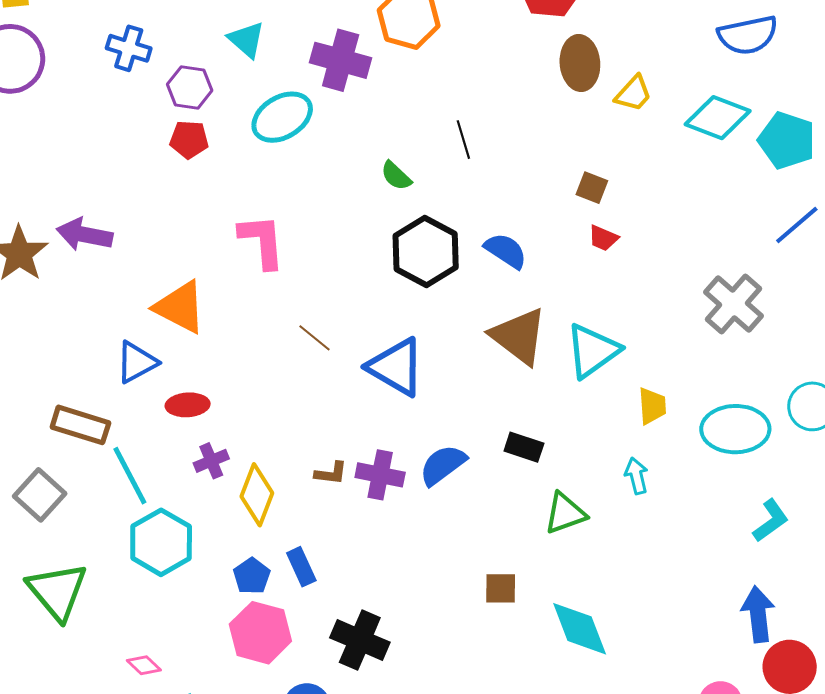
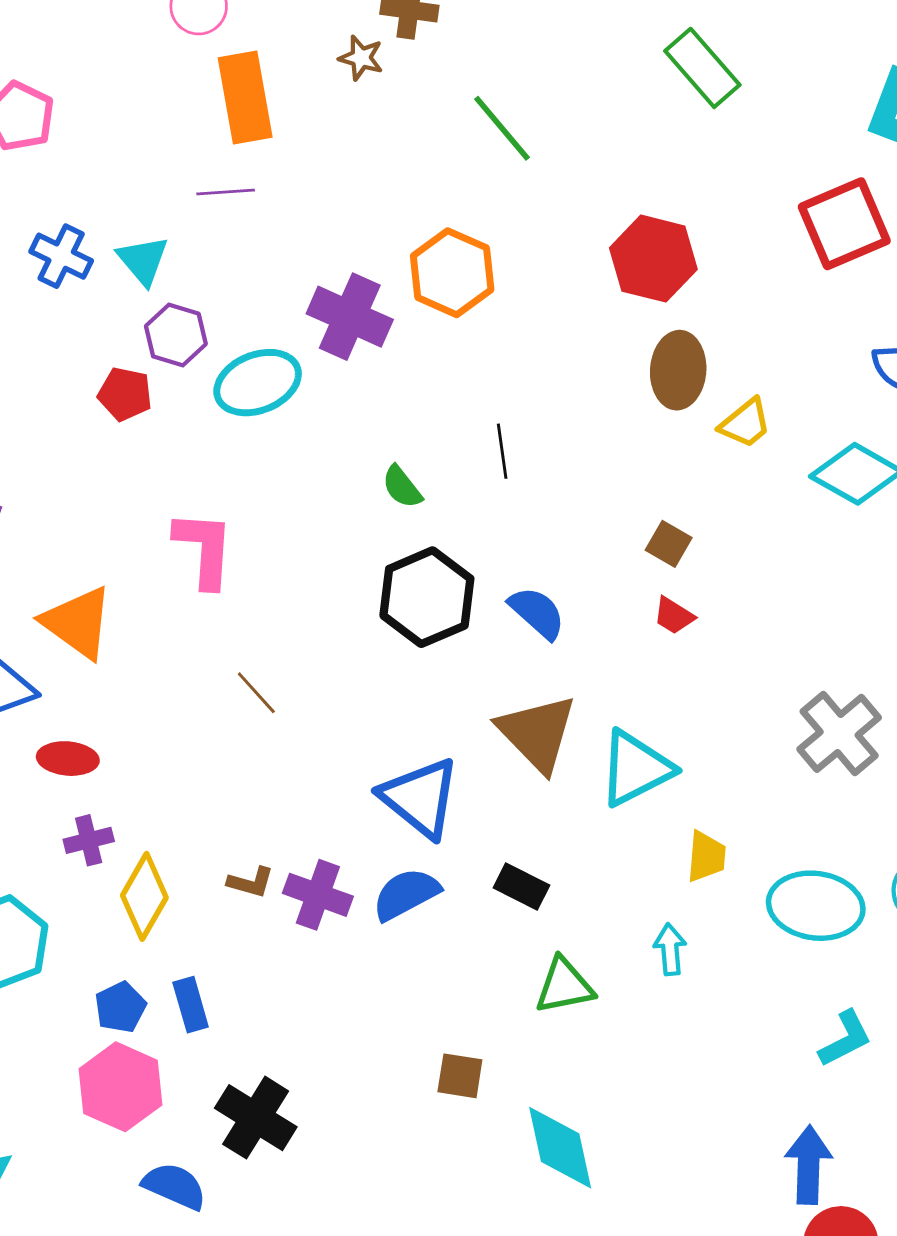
cyan triangle: (246, 40) -> (143, 260), moved
purple hexagon: (190, 87) -> (176, 335), moved
blue triangle: (396, 367) -> (420, 798), moved

